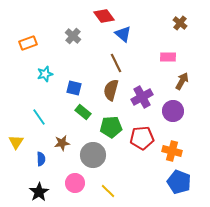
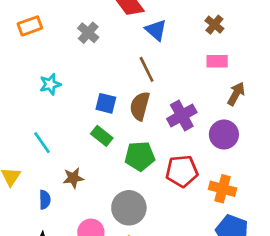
brown cross: (180, 23) -> (214, 25), moved
orange rectangle: (28, 43) -> (30, 26), moved
blue square: (74, 88) -> (106, 103), moved
gray circle: (93, 155) -> (129, 208), moved

